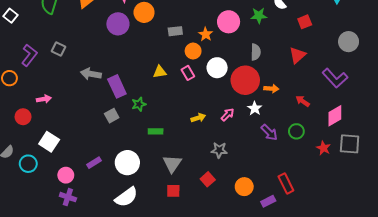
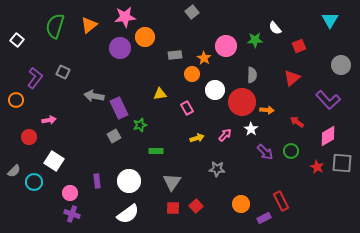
pink rectangle: (188, 73) -> (187, 108), moved
purple rectangle: (94, 163) -> (97, 181), turned -64
red square: (208, 179) -> (196, 206), moved

